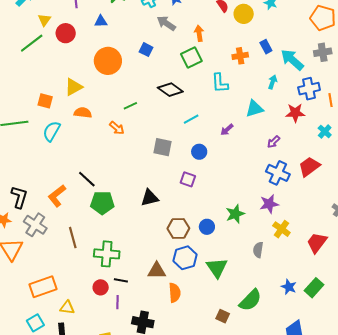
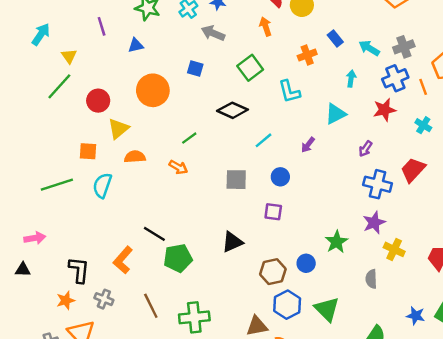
red circle: (66, 33) -> (98, 101), moved
orange arrow: (199, 33) -> (266, 27), moved
gray cross: (323, 52) -> (404, 47), moved
cyan arrow: (292, 60) -> (369, 48), size x0.7
gray cross: (35, 225) -> (104, 299), size x0.7

